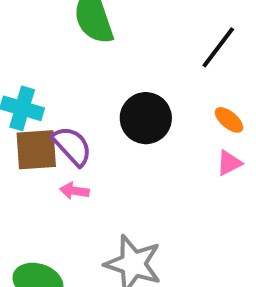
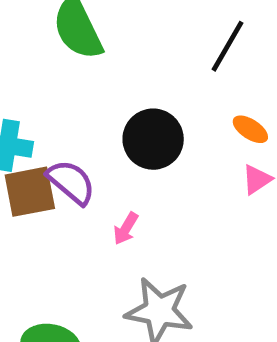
pink arrow: (74, 191) -> (126, 229), moved, turned -60

